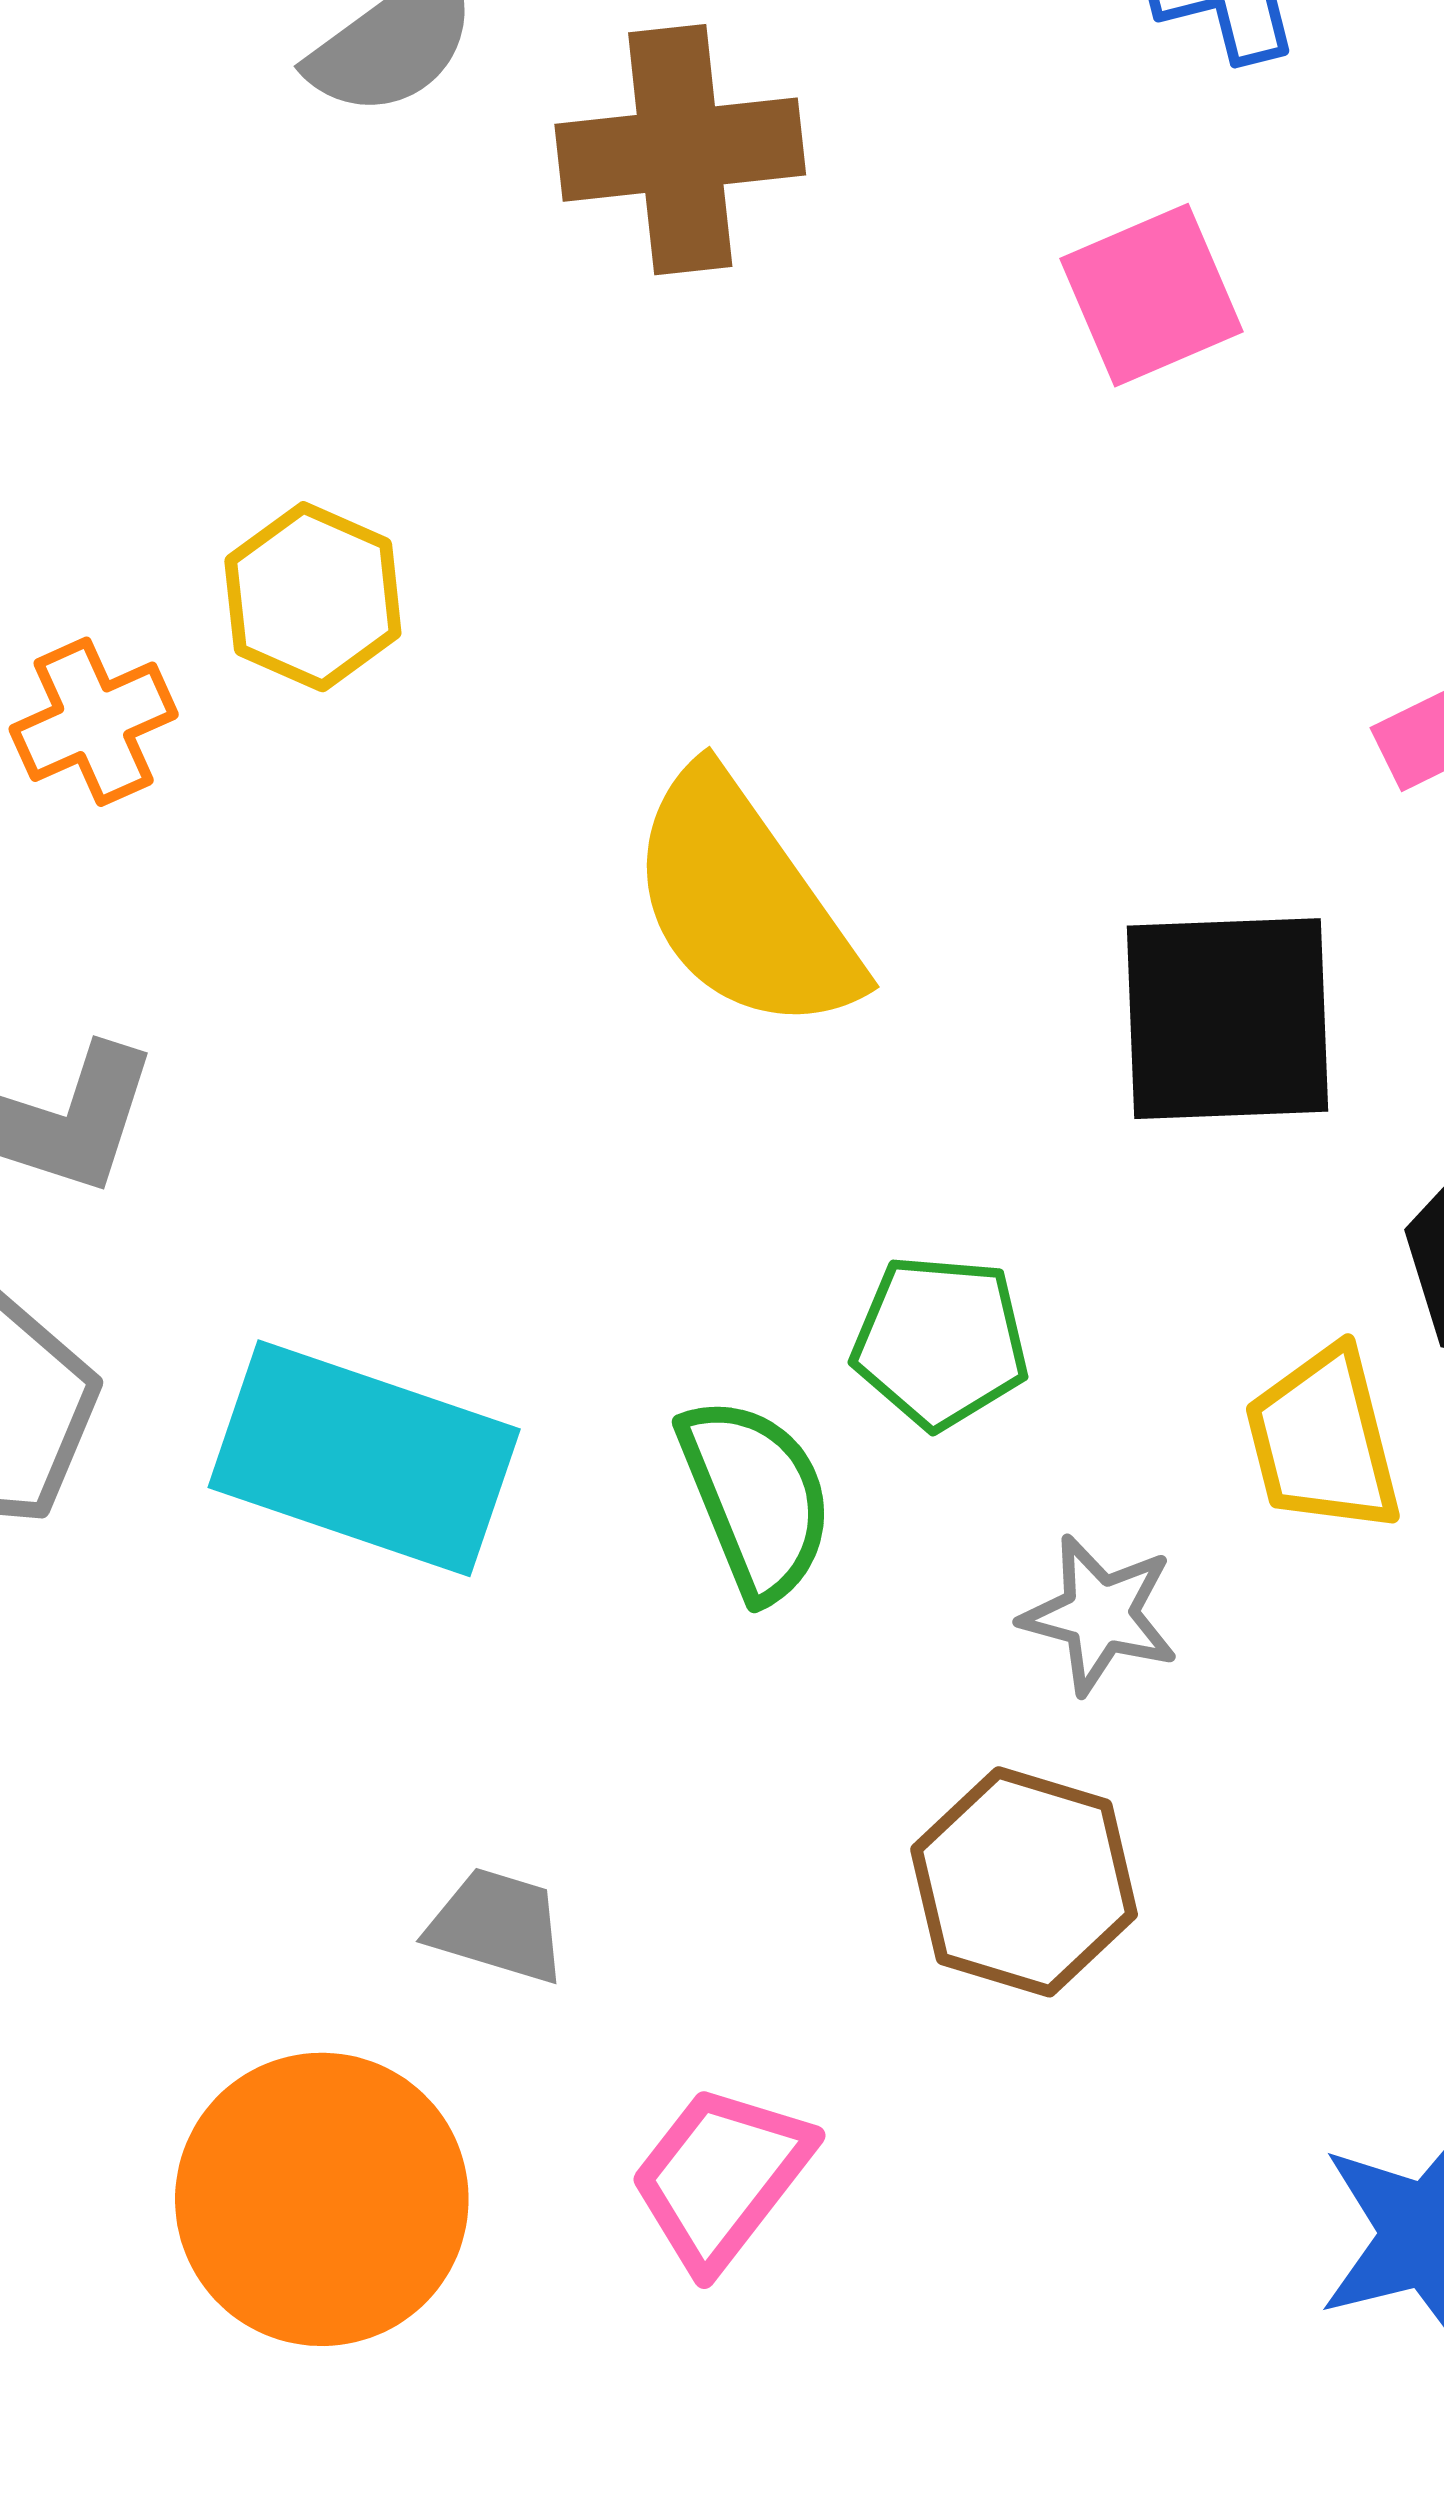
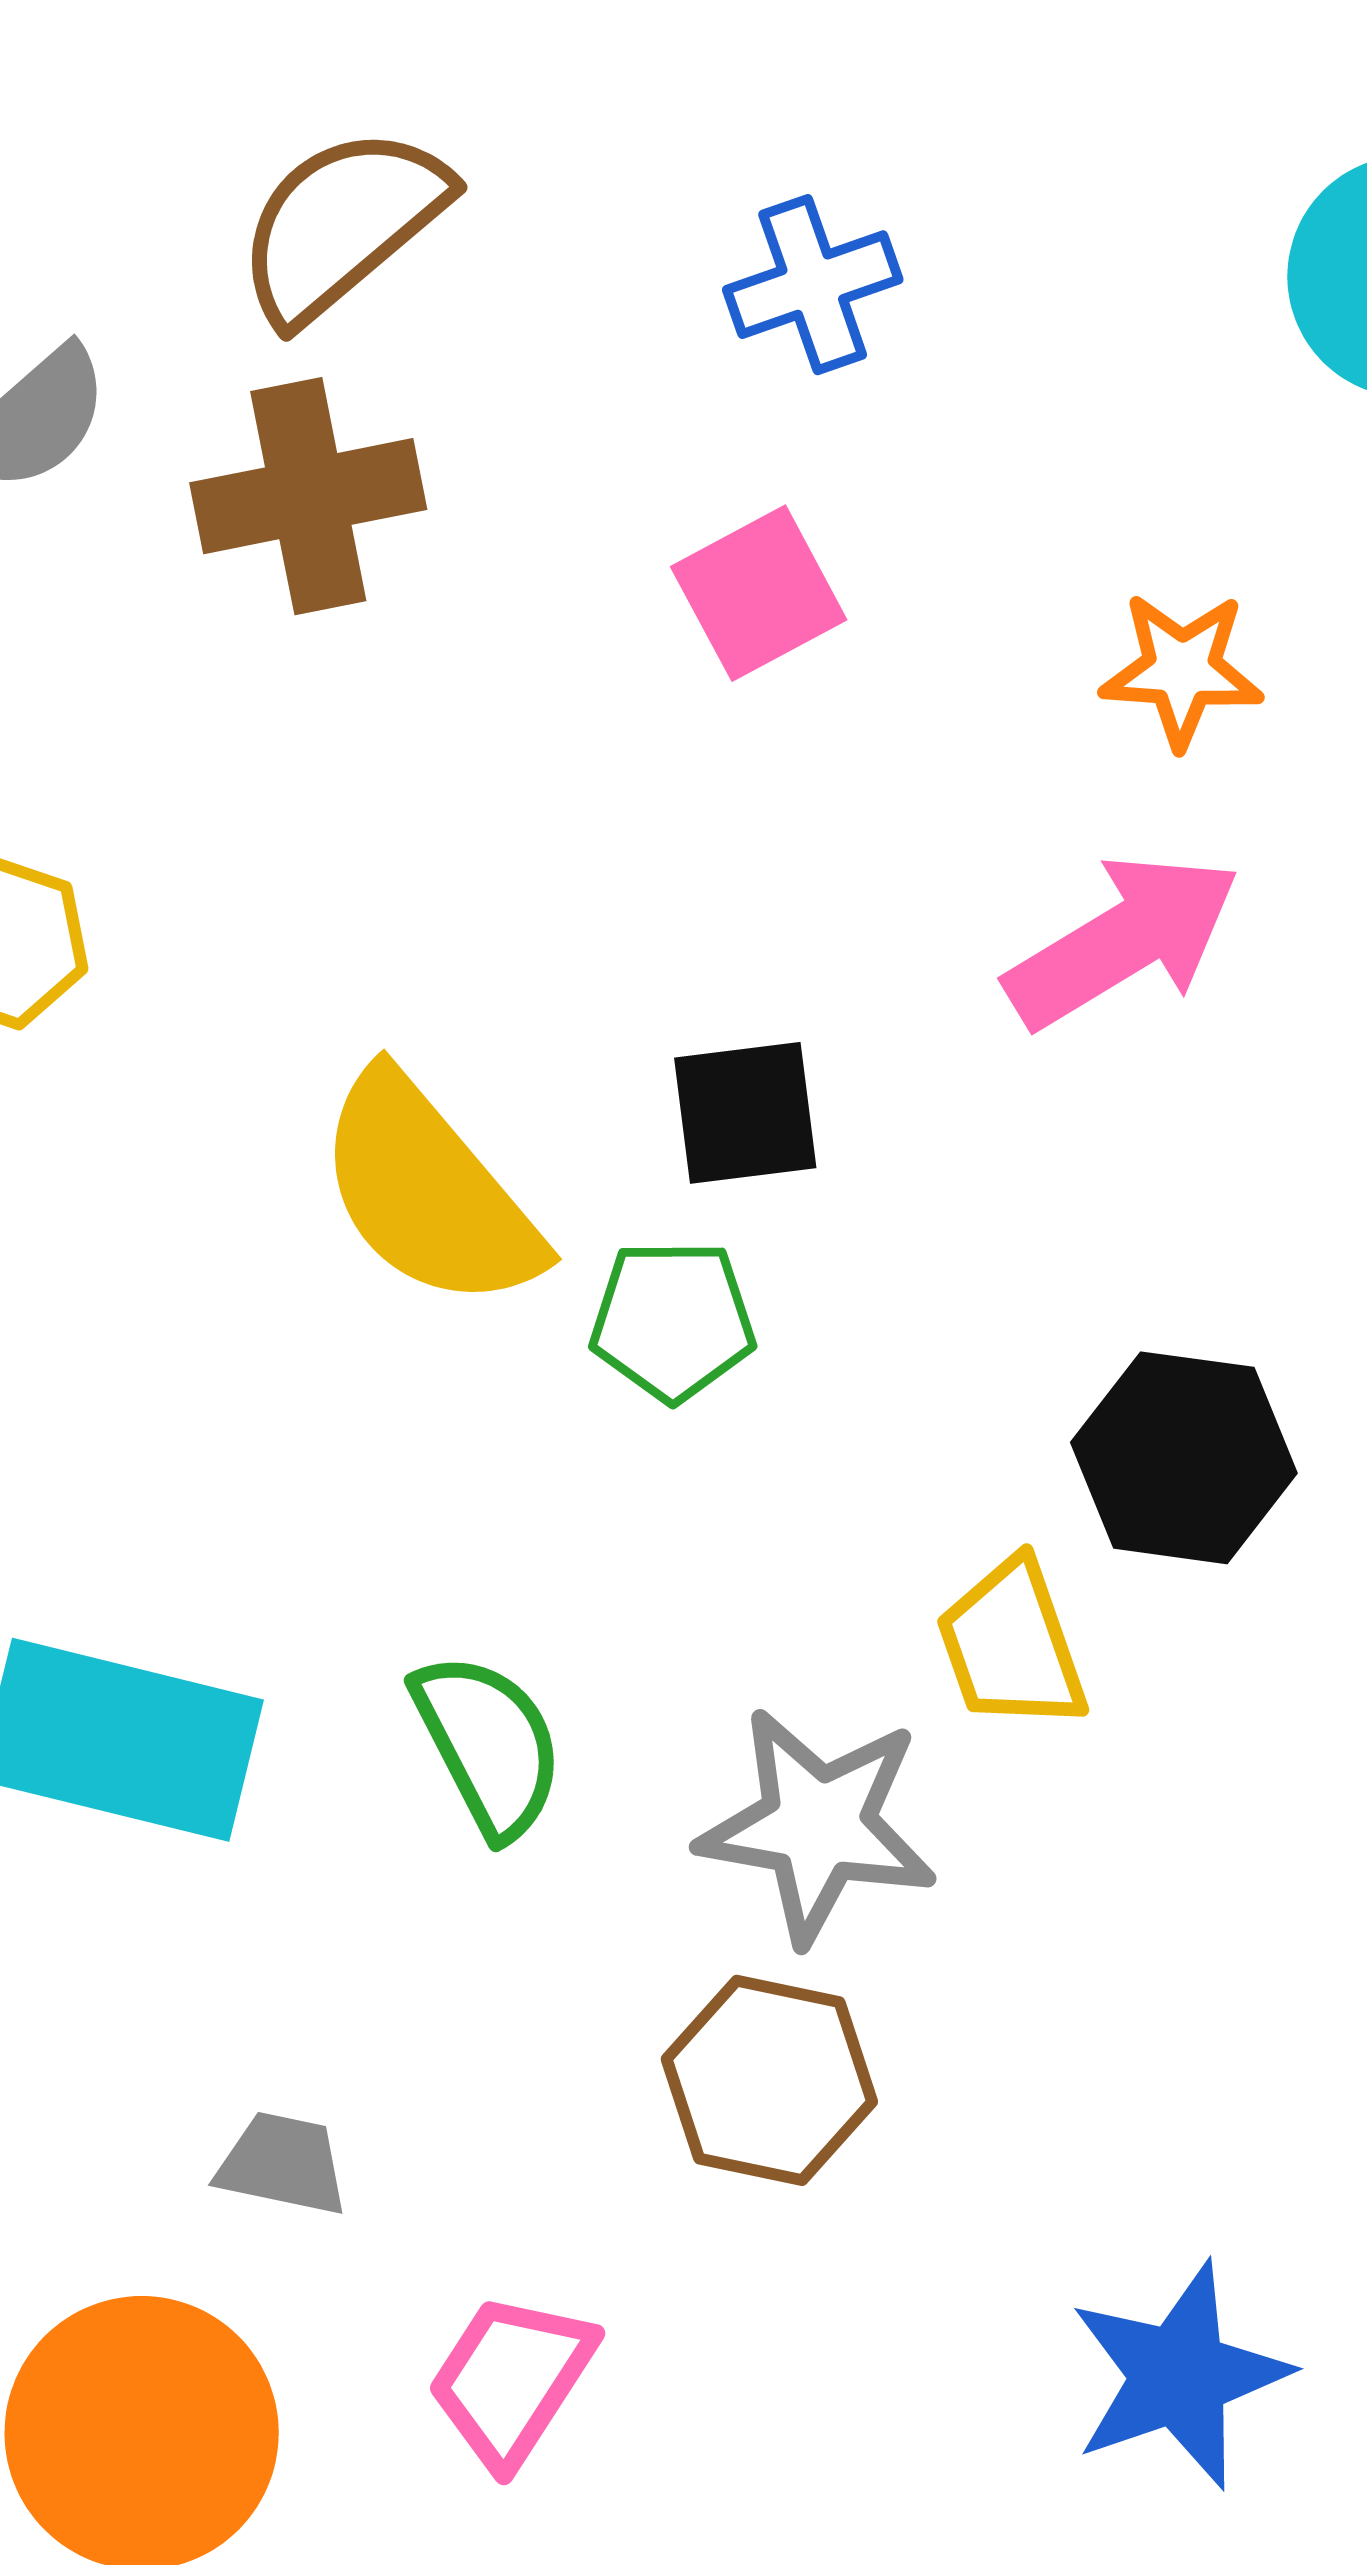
black square: (1227, 1019) -> (745, 1113), moved, size x0.7
green pentagon: (940, 1342) -> (673, 1321), moved
gray star: (1100, 1615) -> (818, 1825), size x1.6

